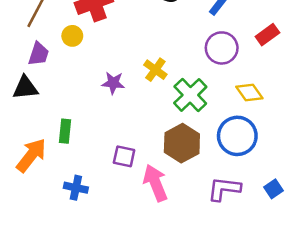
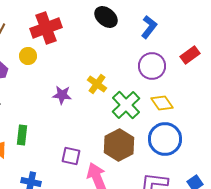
yellow diamond: (249, 93) -> (162, 103), moved

